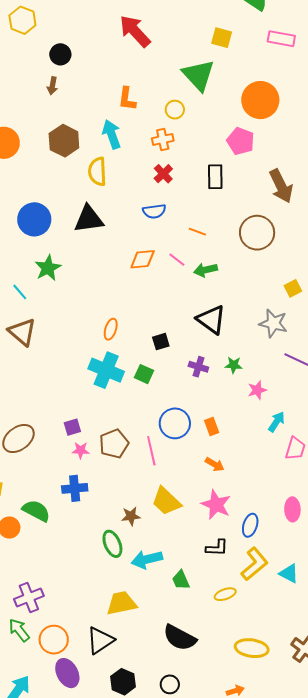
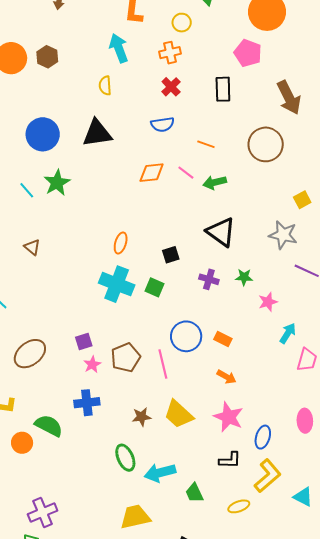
brown hexagon: (64, 141) -> (47, 57), moved, size x0.7
yellow semicircle: (97, 171) -> (105, 86), size x0.7
cyan line: (20, 292) -> (27, 190), moved
brown triangle: (22, 332) -> (32, 247), size x0.6
orange rectangle: (212, 426) -> (223, 339), turned -42
pink star: (81, 450) -> (92, 365), turned -30
brown star: (131, 516) -> (141, 417), moved
cyan triangle: (289, 573) -> (303, 497), moved

